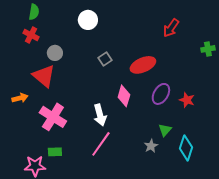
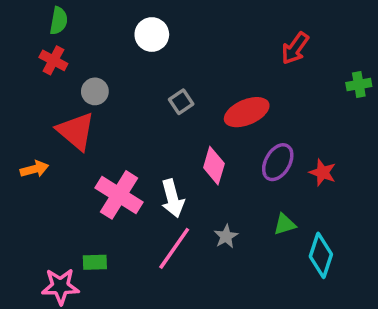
pink cross: (53, 117) -> (119, 195), moved
green triangle: (165, 130) -> (285, 224), turned 32
gray star: (151, 146) -> (226, 236), moved

